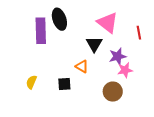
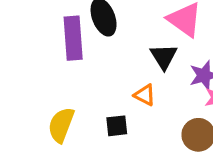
yellow semicircle: (31, 82) -> (61, 125), size x1.5

